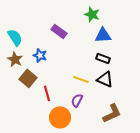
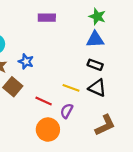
green star: (92, 14) -> (97, 16), moved
purple rectangle: (59, 31) -> (47, 18), moved, turned -35
red line: (47, 93) -> (44, 101), moved, turned -49

